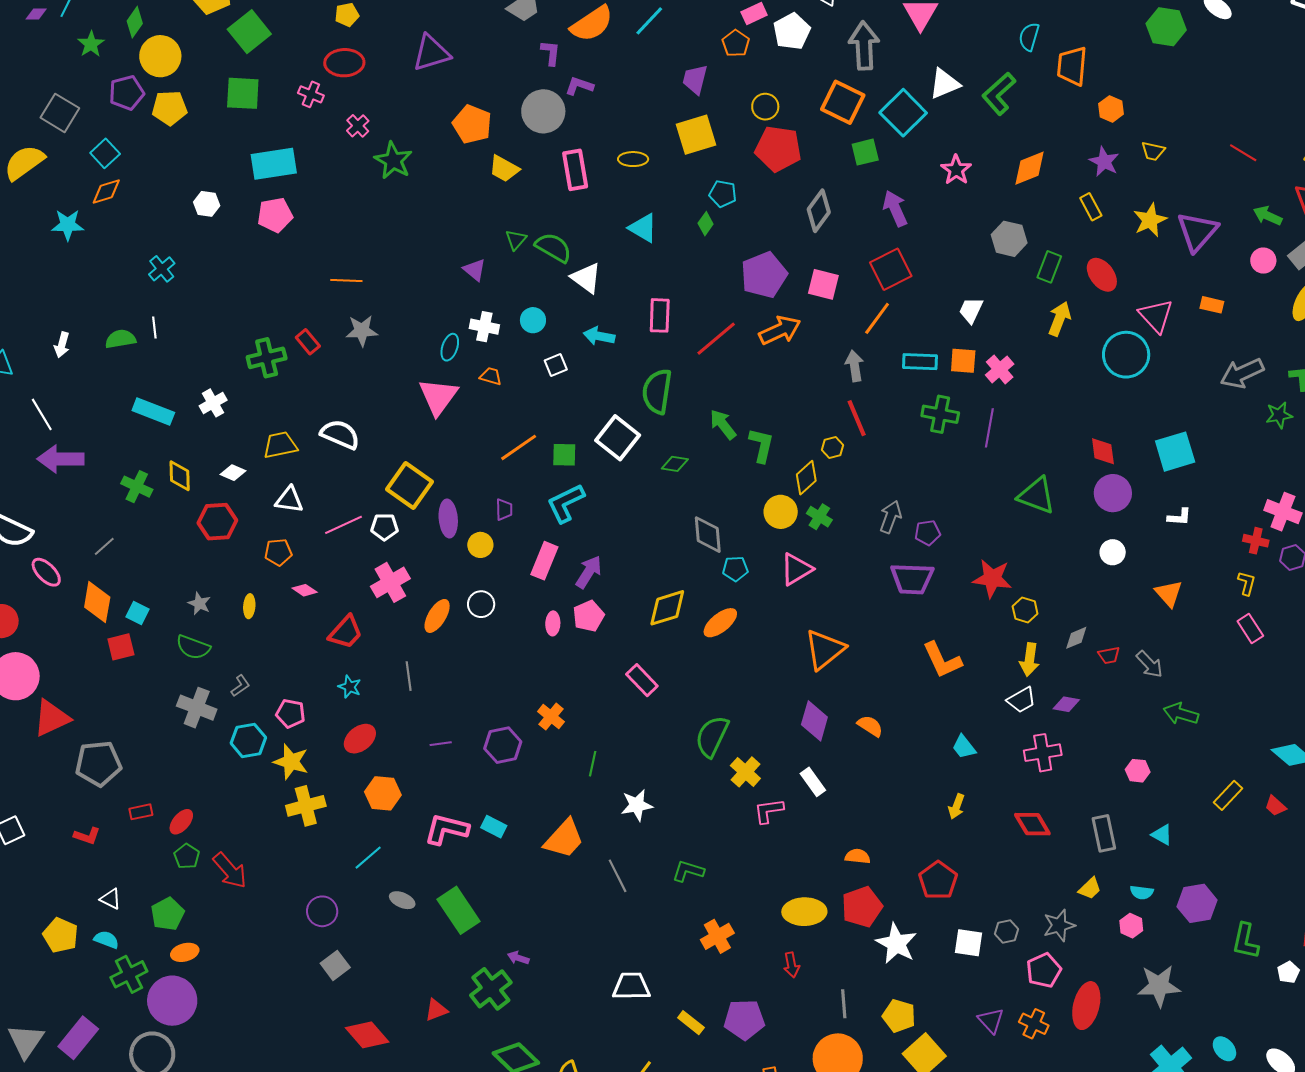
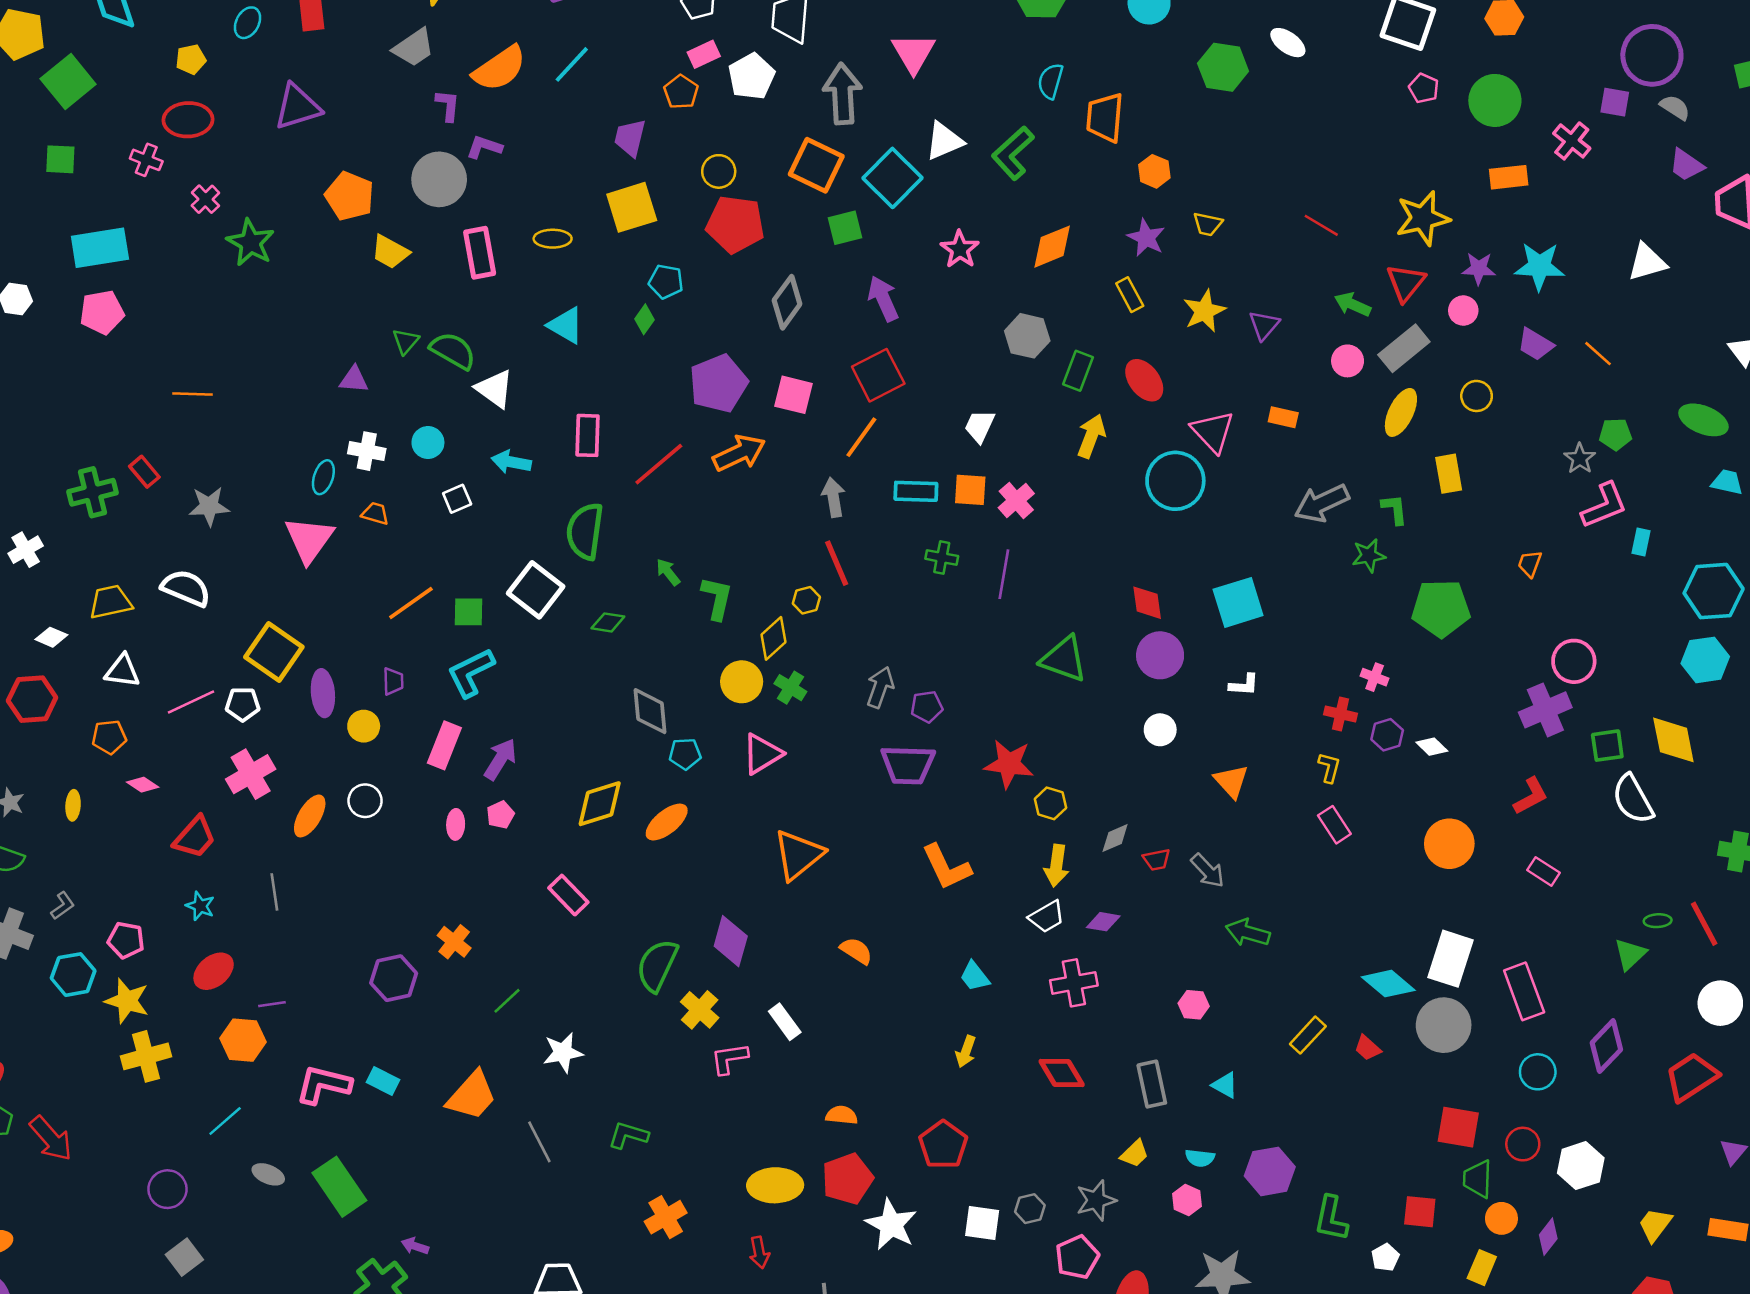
green square: (243, 93) -> (60, 159), size x0.7
purple triangle: (1197, 232) -> (1264, 325), size x0.6
purple triangle: (475, 270) -> (354, 380), turned -35
gray star: (362, 331) -> (209, 506), moved
green cross: (940, 414) -> (942, 557), size x0.7
green arrow: (723, 424) -> (668, 572), size x0.7
pink cross: (1283, 512) -> (1375, 677), size x0.6
pink pentagon: (588, 616) -> (500, 815), size x0.7
purple diamond: (814, 721) -> (731, 941), moved
purple line: (441, 744) -> (272, 1004), moved
green line: (593, 764) -> (507, 1001), turned 35

